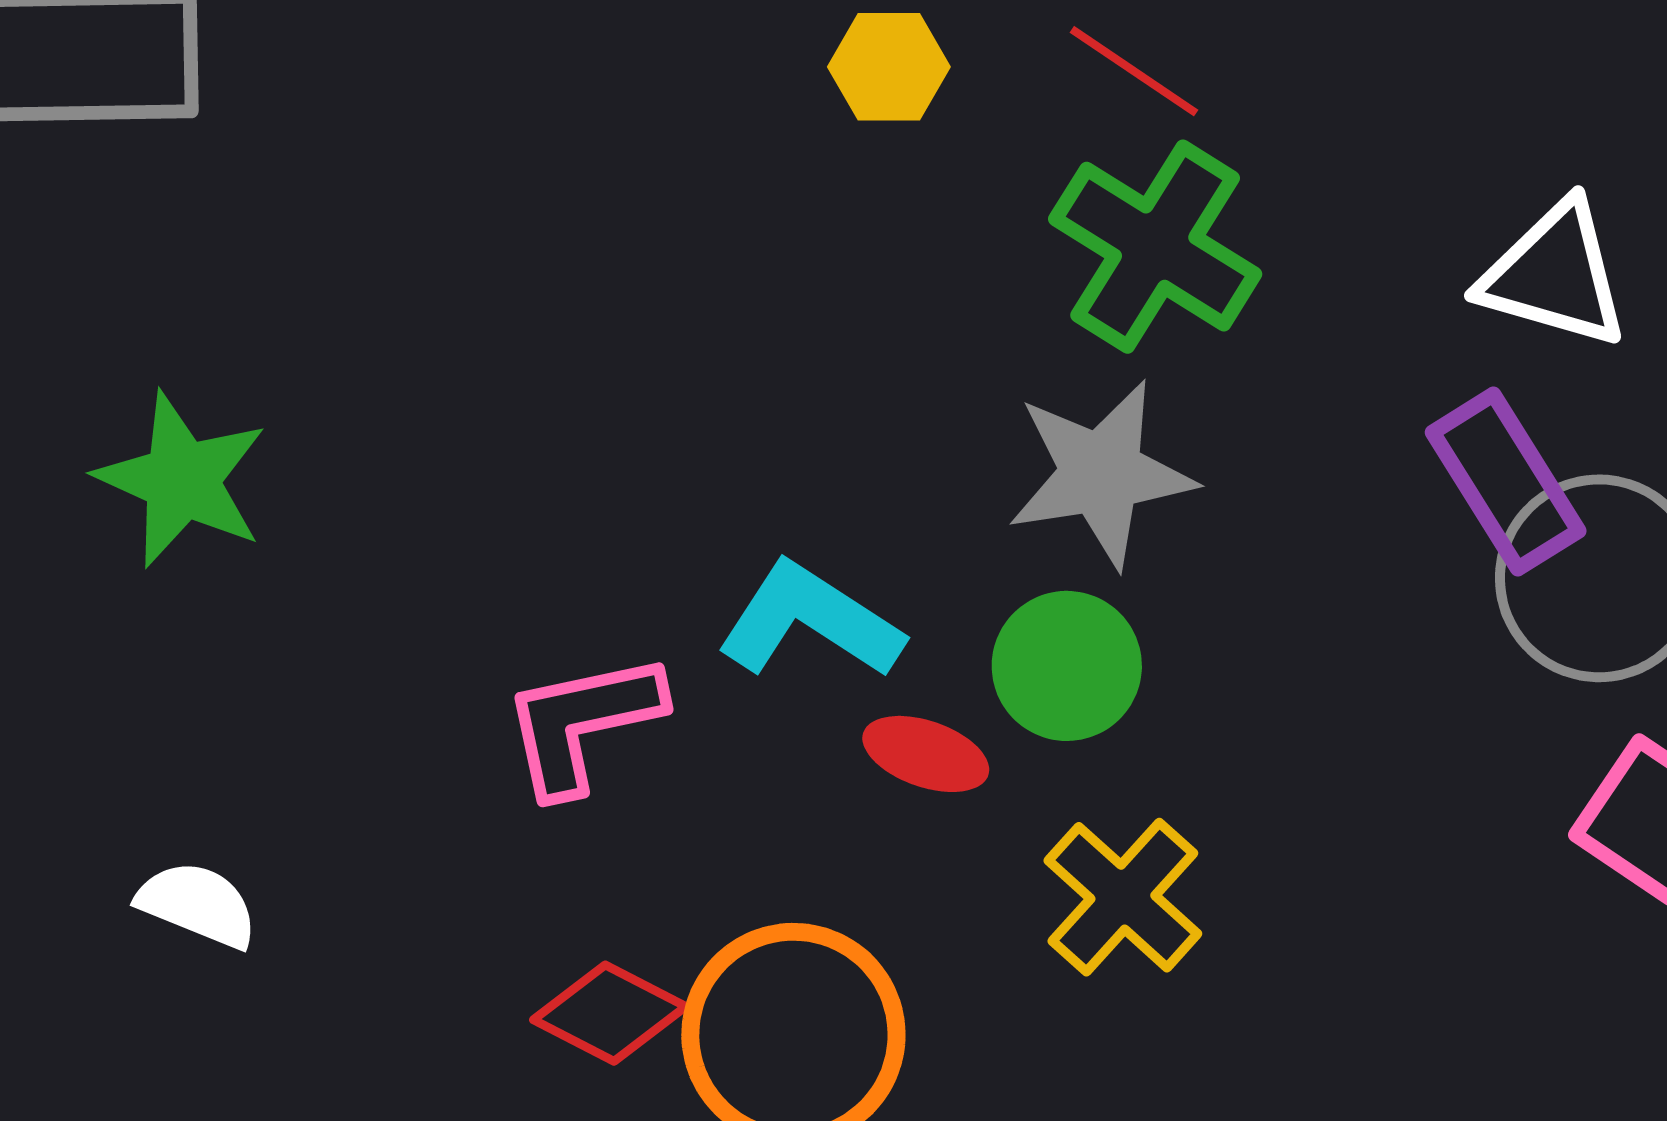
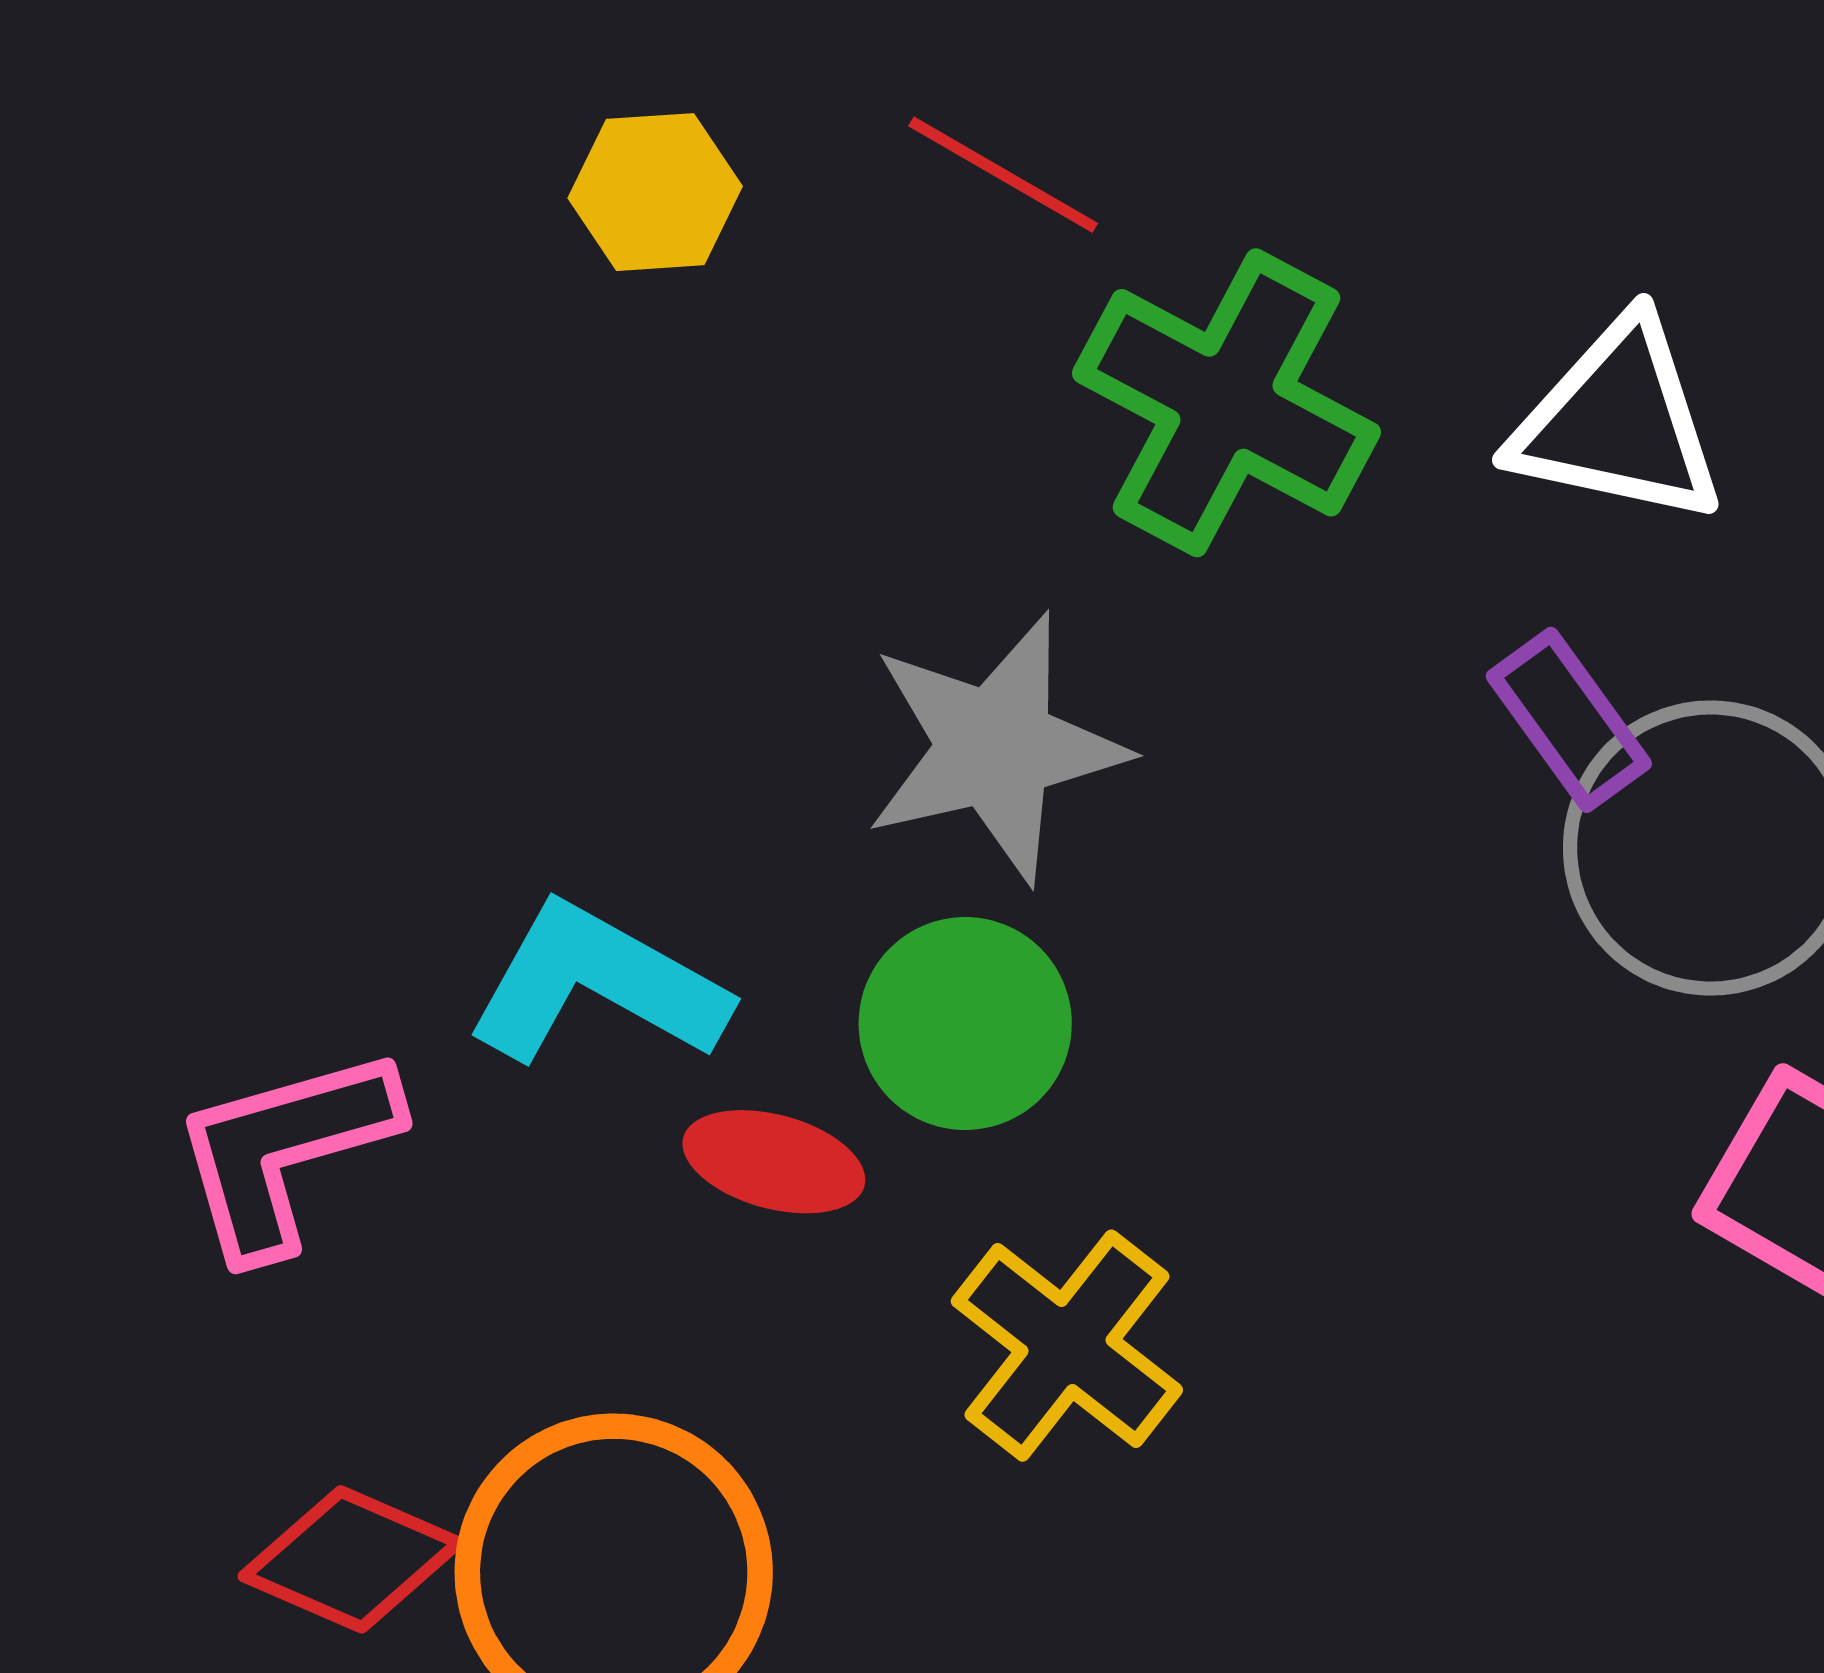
green cross: (1155, 247) -> (1226, 403), moved
purple rectangle: (1506, 482) -> (1569, 720), size x0.7

